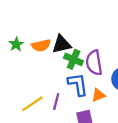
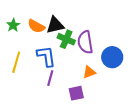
orange semicircle: (41, 45) -> (36, 26), turned 42
blue L-shape: (78, 84) -> (46, 56), moved
yellow line: (32, 104) -> (16, 62), moved, turned -40

